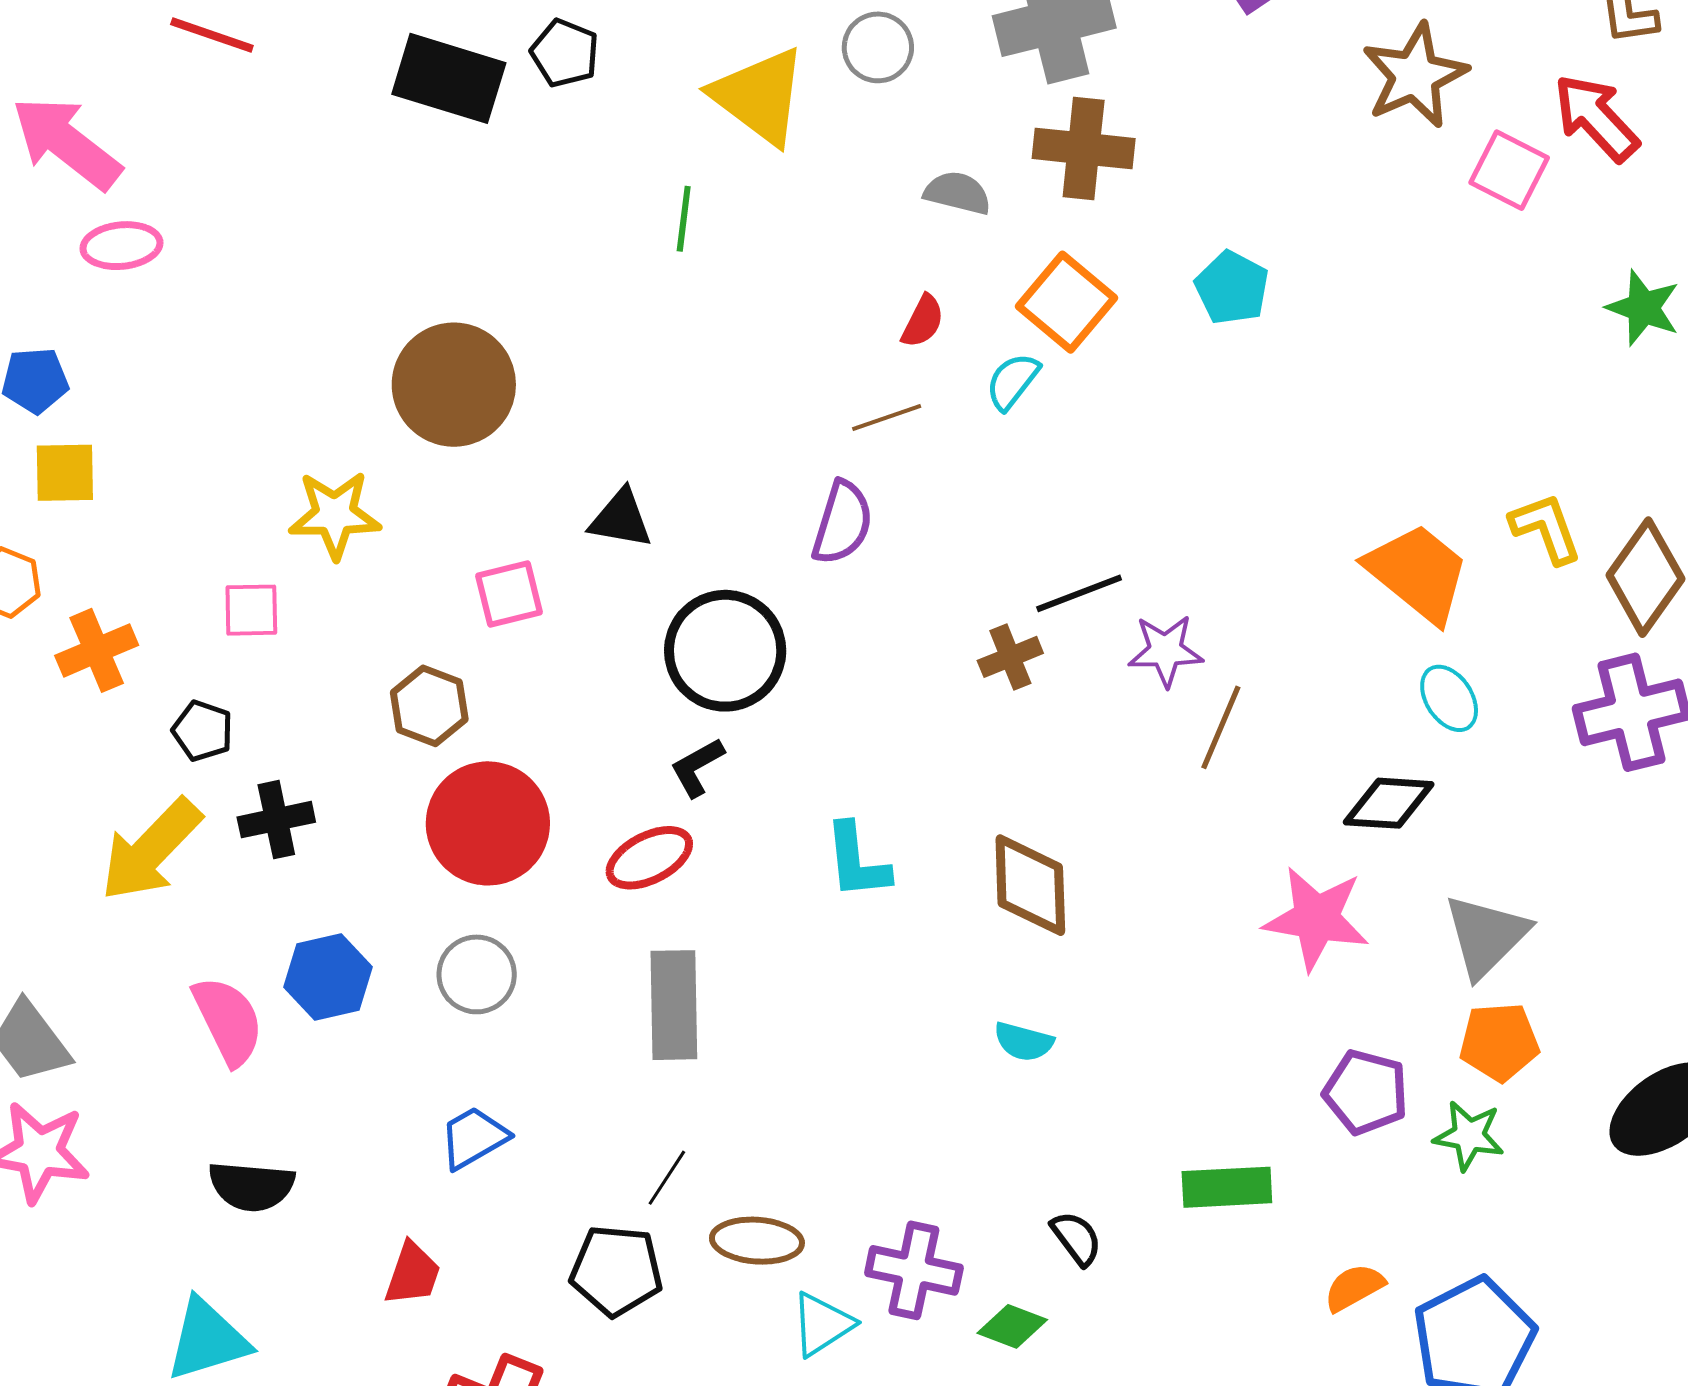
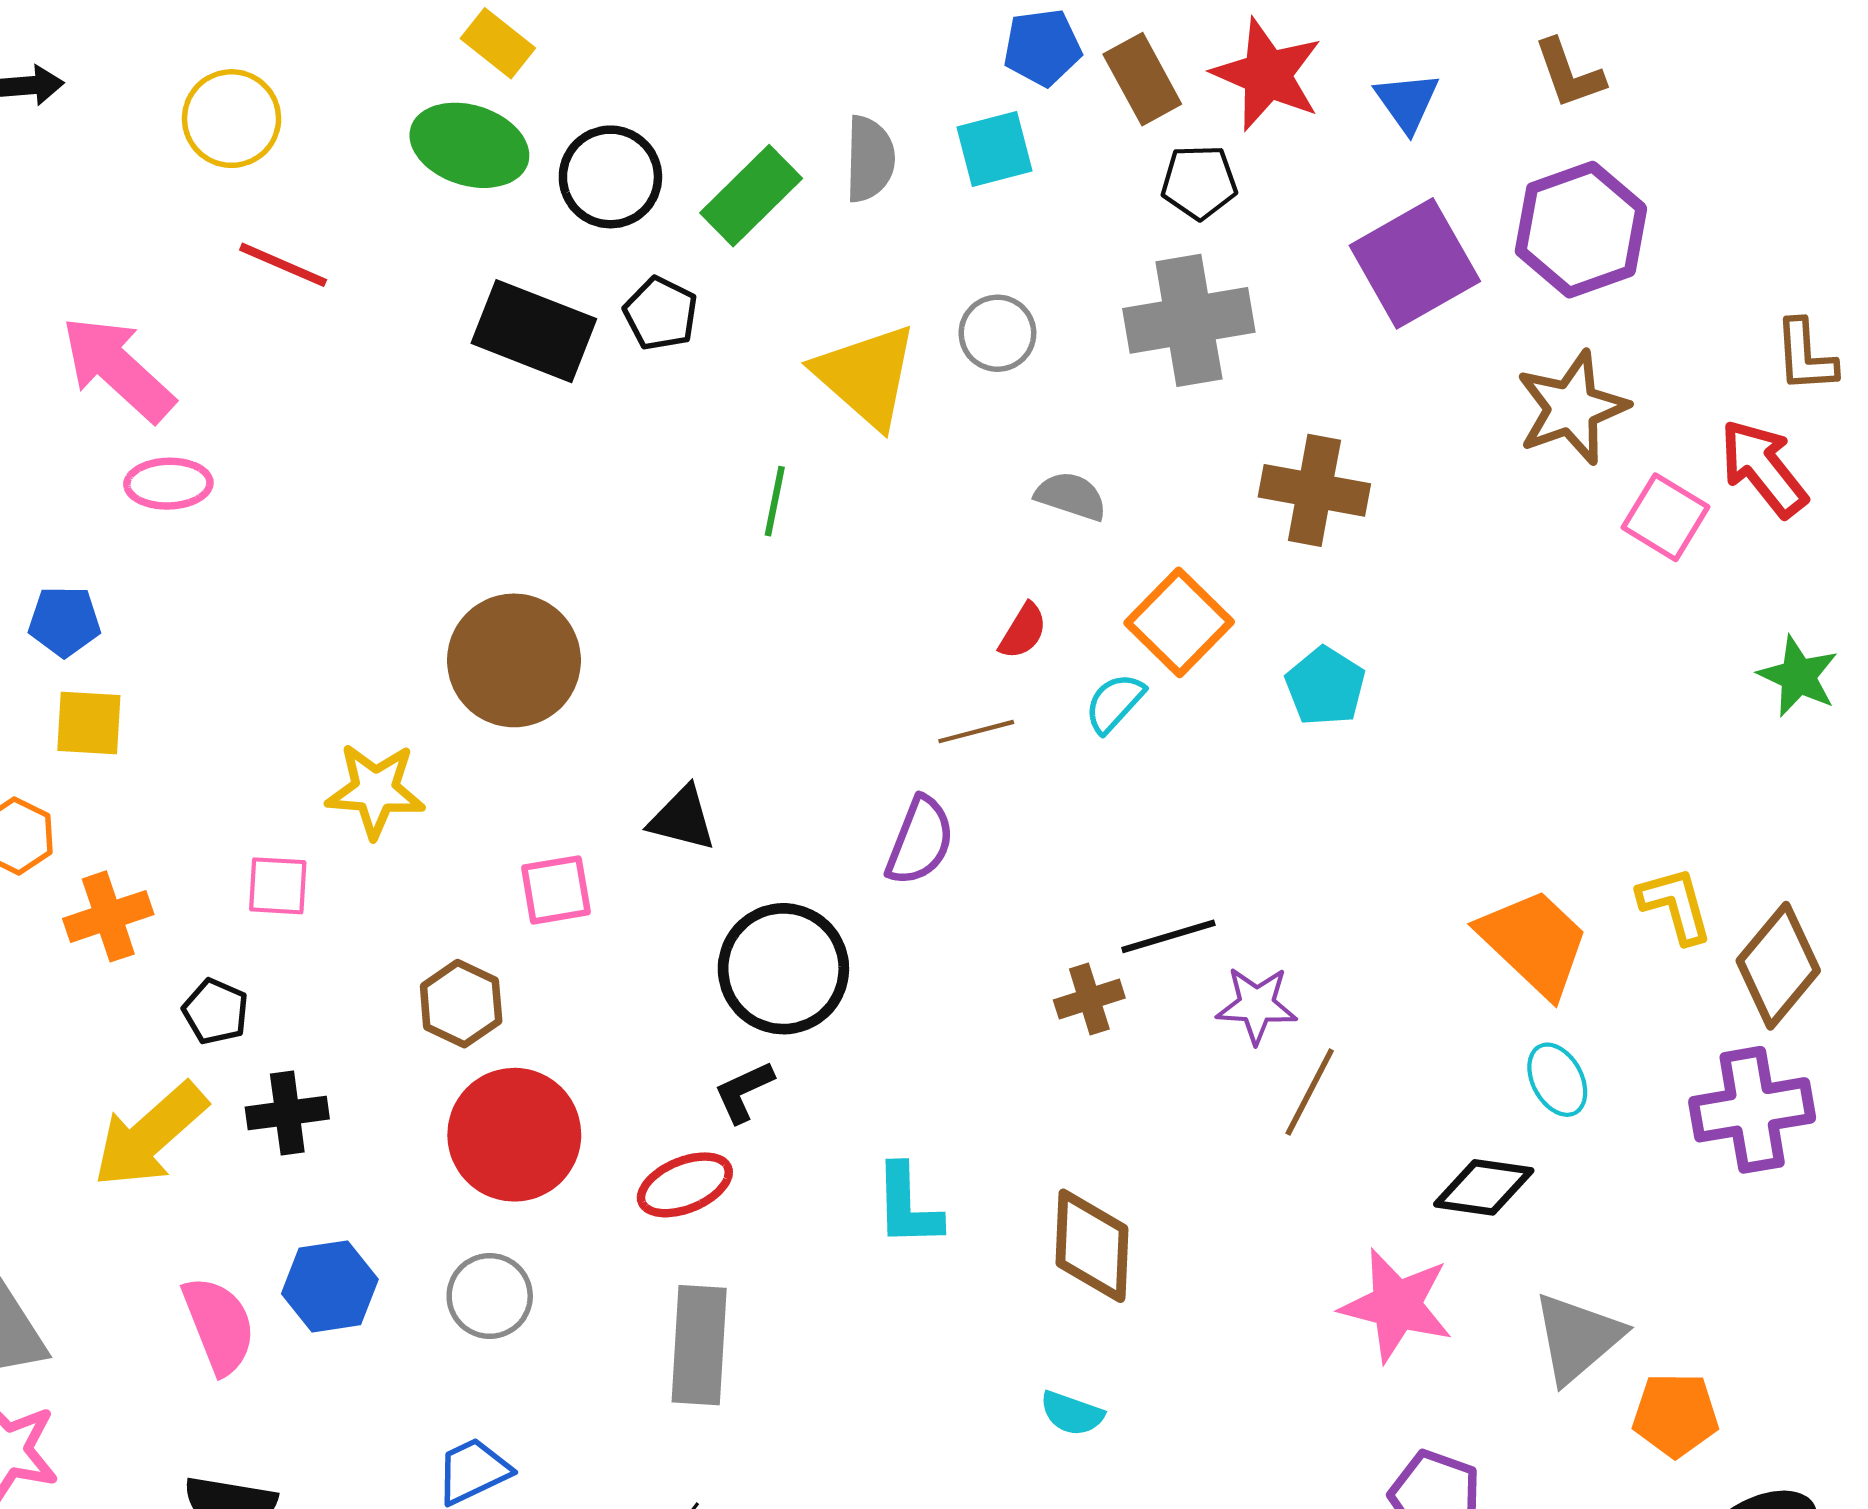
brown cross: (1084, 148) -> (1314, 490), moved
cyan pentagon: (1232, 288) -> (1325, 686), moved
orange pentagon: (1499, 1042) -> (1675, 1415), moved

